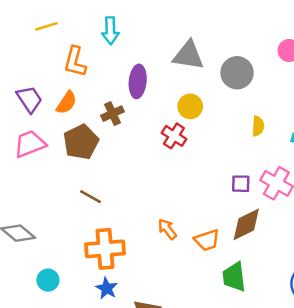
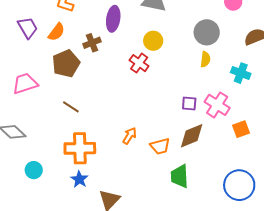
gray circle: (237, 73) -> (207, 32), moved
pink trapezoid: (30, 144) -> (25, 84), moved
orange arrow: (167, 229) -> (130, 136), turned 66

